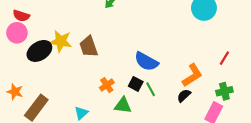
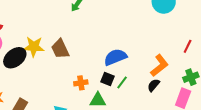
blue semicircle: (146, 61) -> (115, 57), turned 135
orange cross: (107, 85) -> (81, 83), turned 32
green line: (151, 89) -> (122, 82), turned 72

